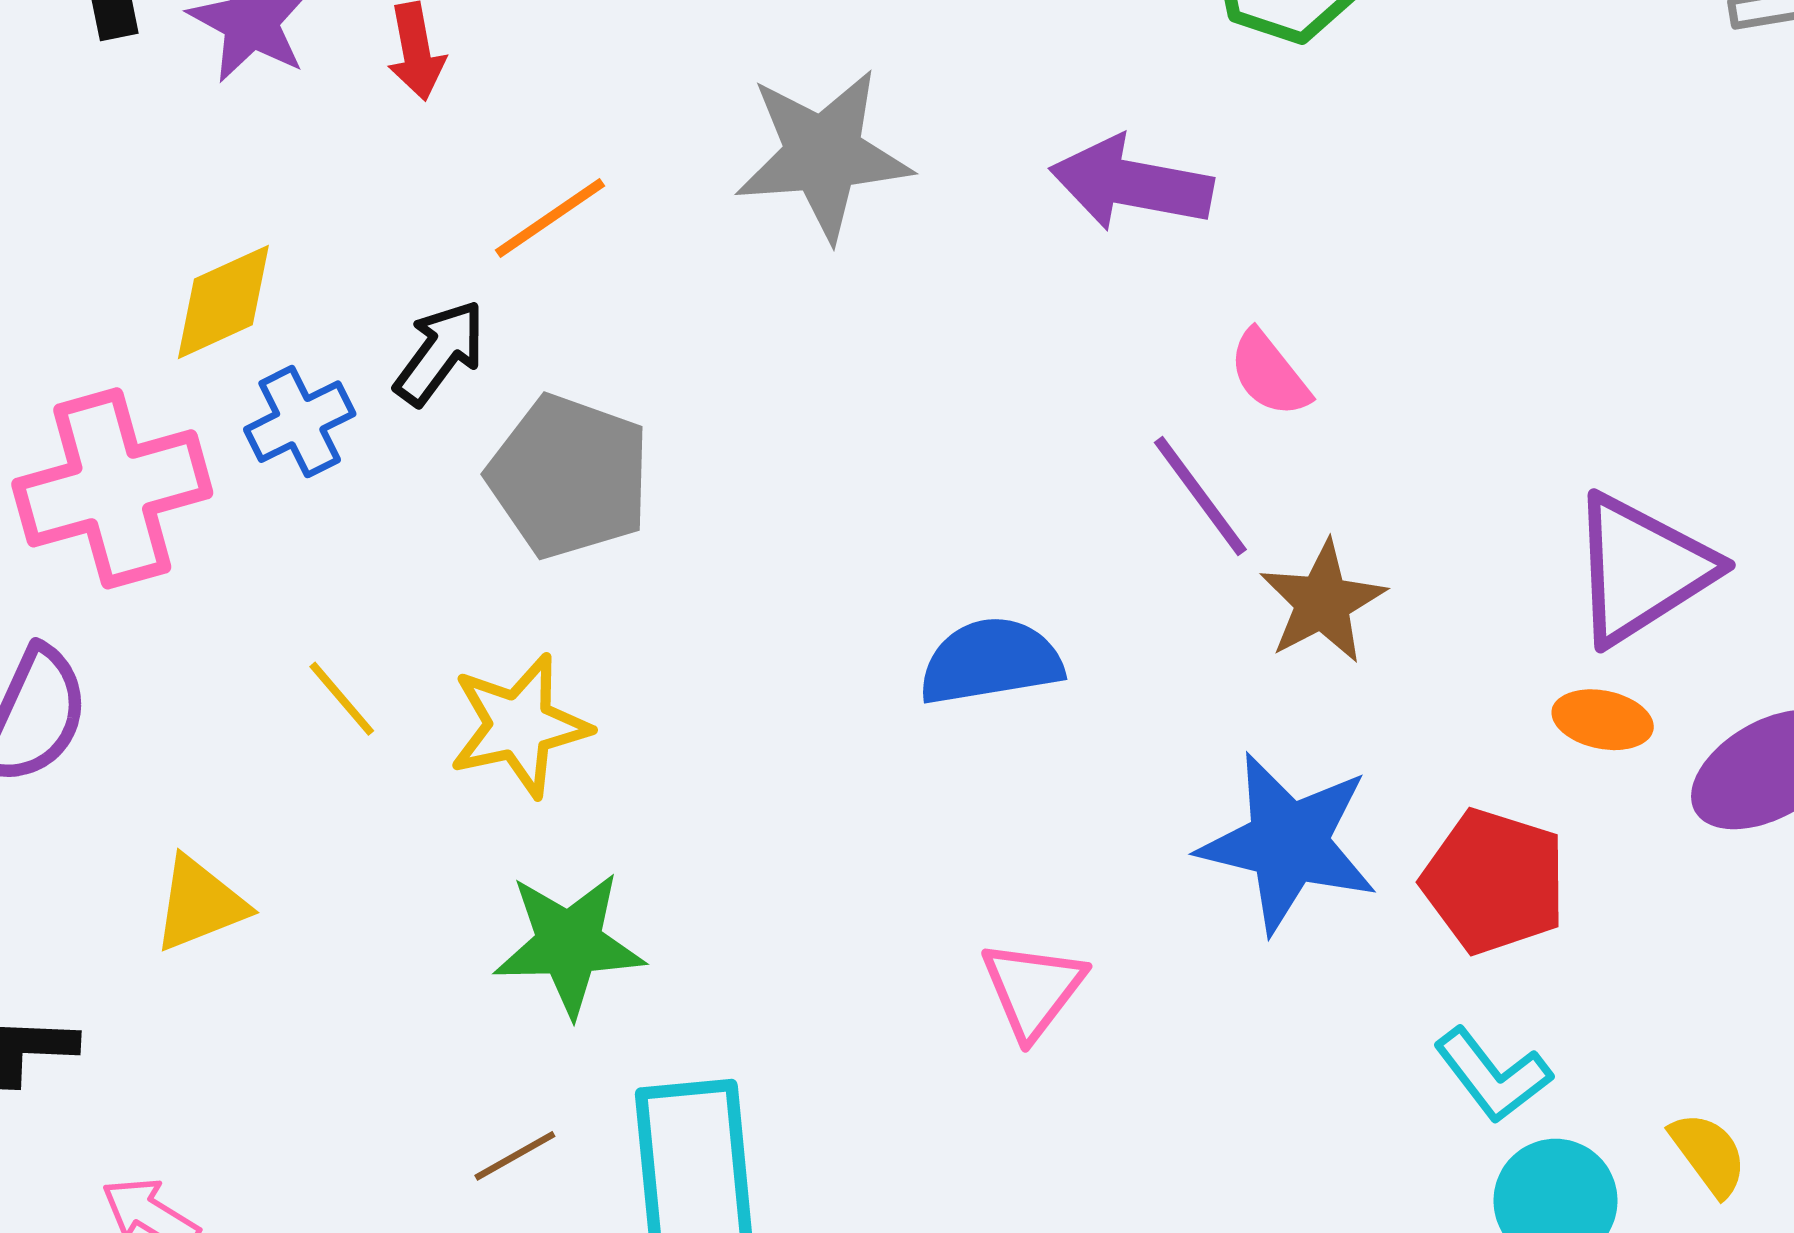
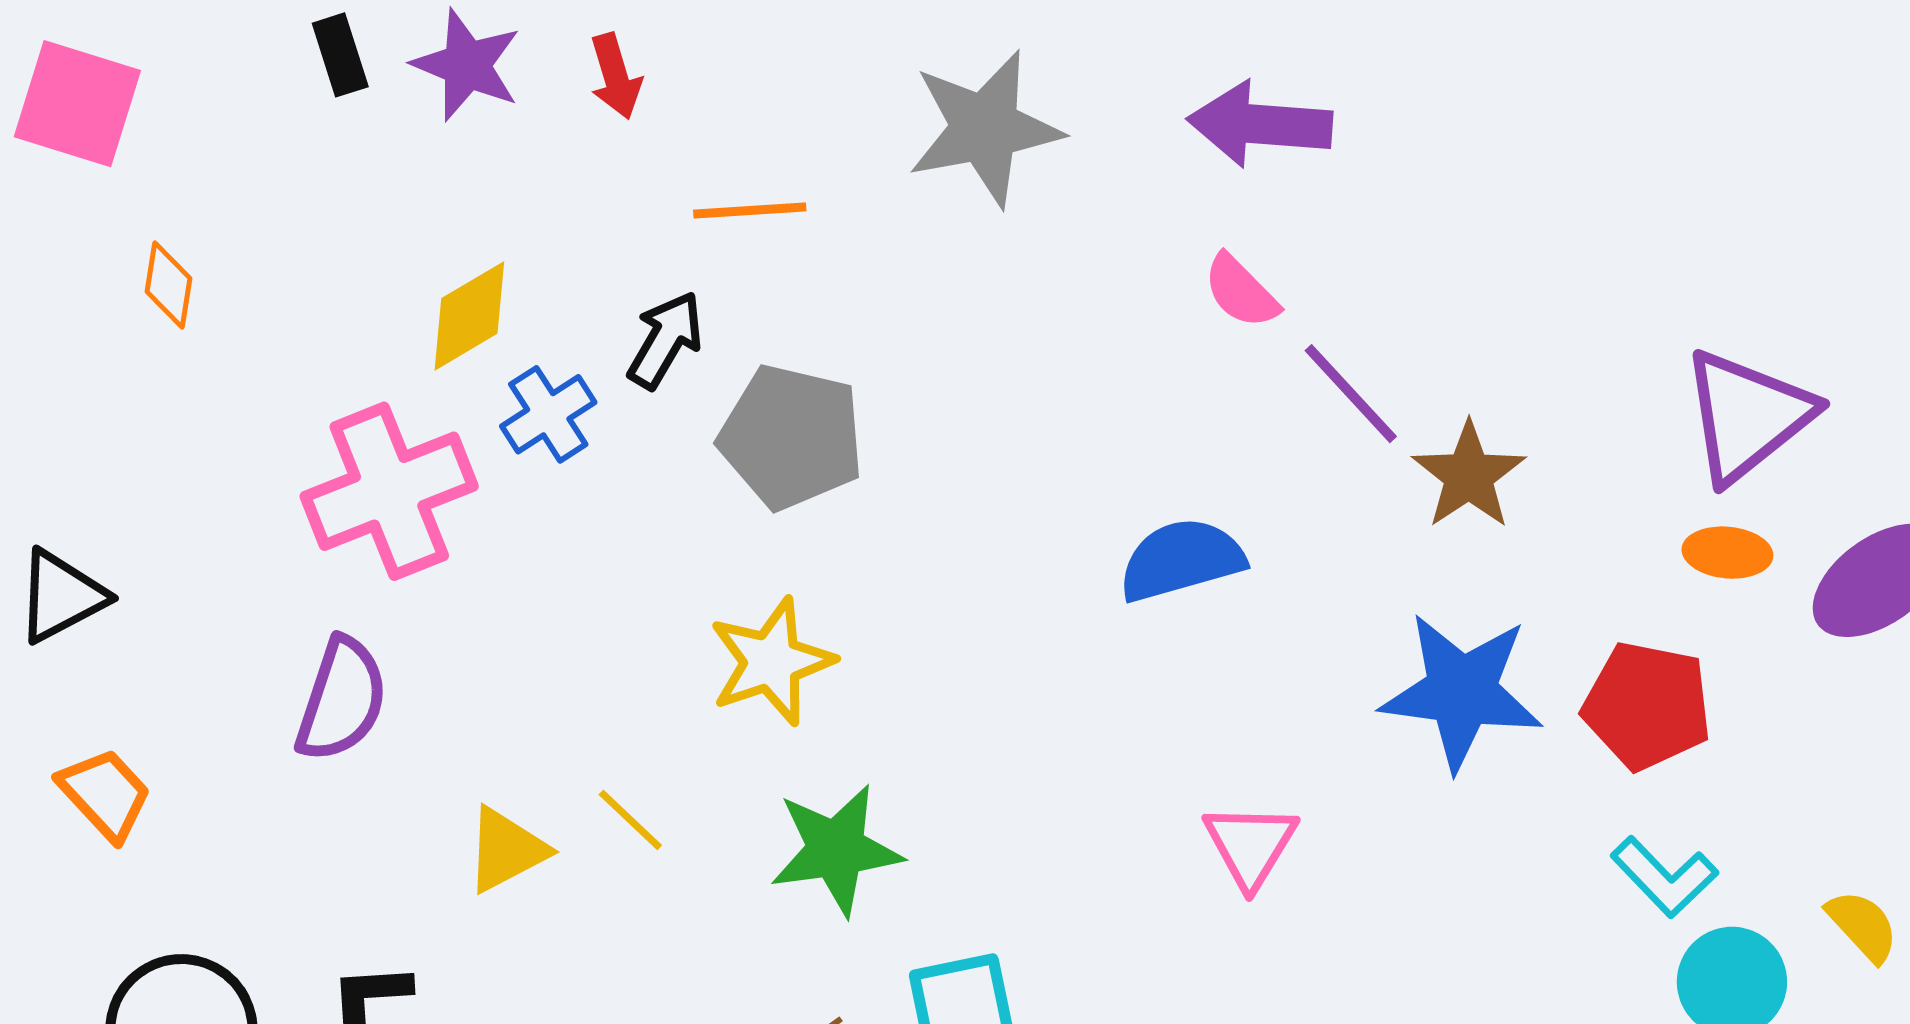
orange line: (550, 218) -> (750, 210), turned 37
pink semicircle: (1269, 374) -> (1241, 291), moved
yellow line: (342, 699) -> (630, 820), moved

